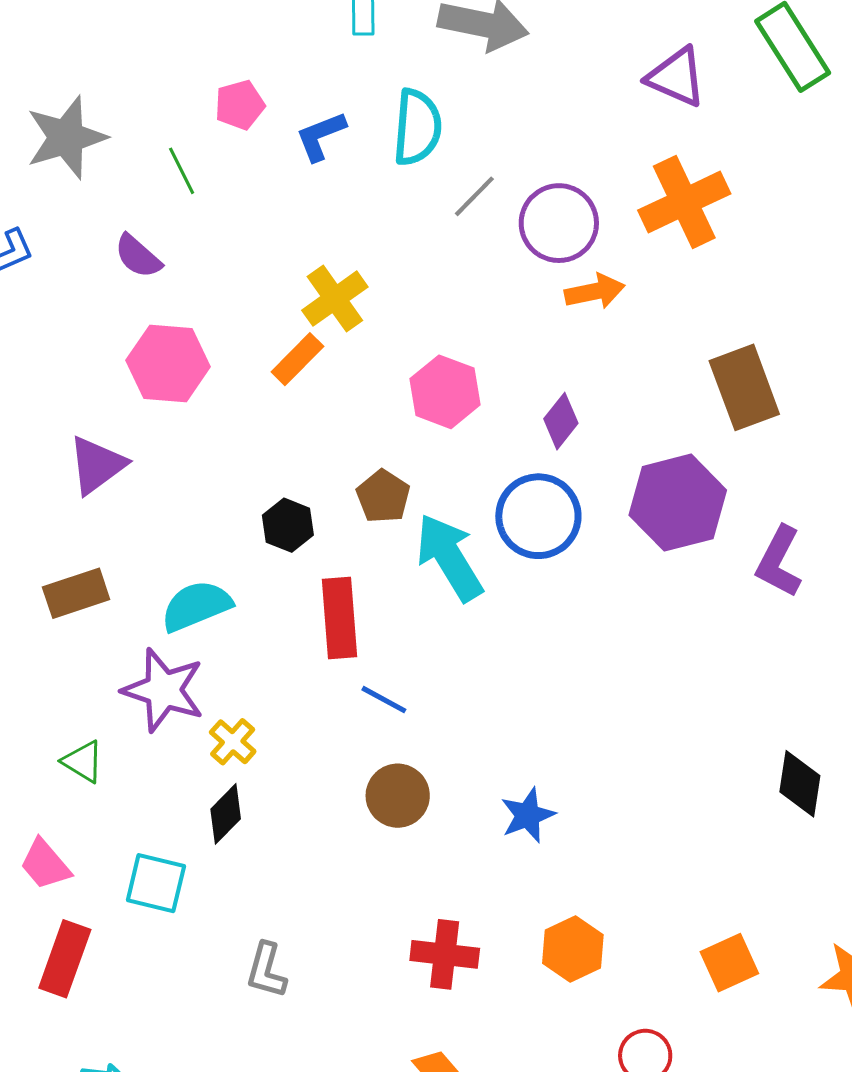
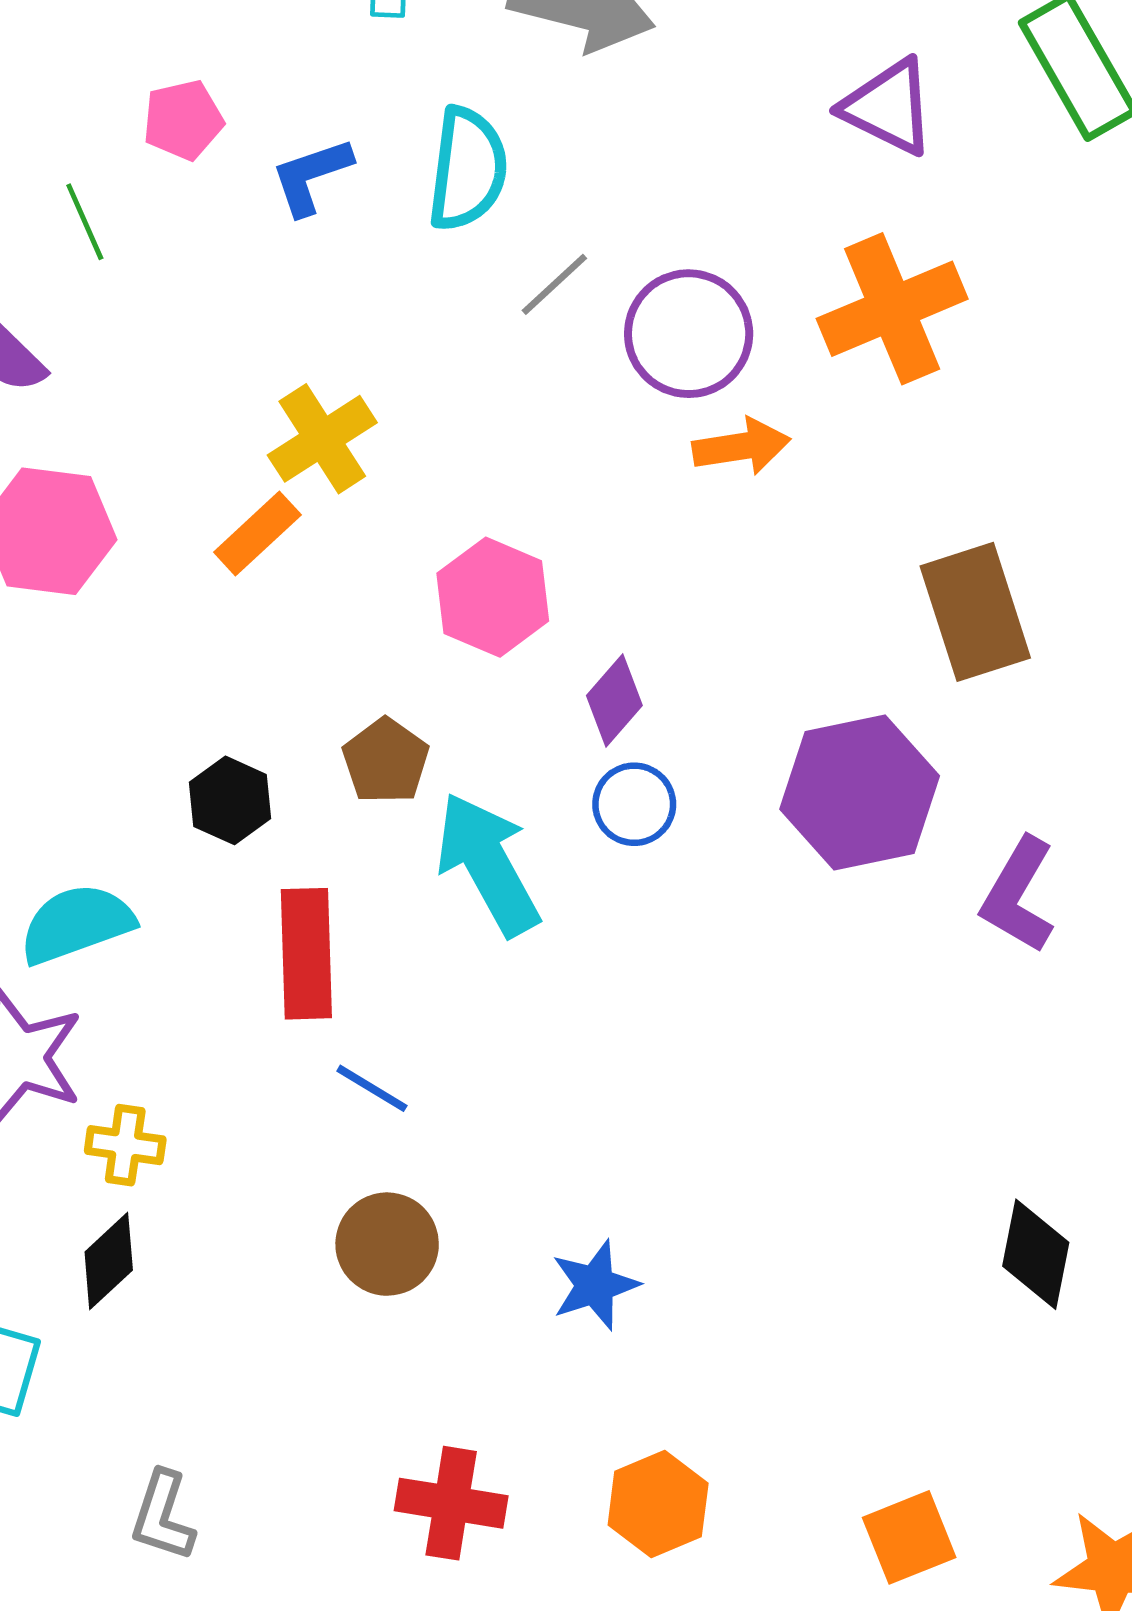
purple diamond: (561, 421) -> (614, 701), moved
blue circle: (538, 516) -> (634, 804), size x0.6
yellow cross: (233, 742) -> (125, 1145), turned -36

